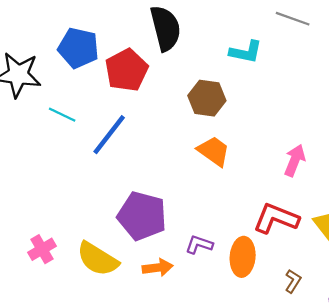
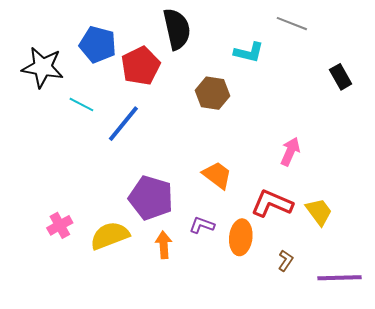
orange trapezoid: (214, 151) -> (217, 175), moved
yellow semicircle: (98, 259) -> (110, 236), turned 126
orange arrow: (158, 268) -> (164, 245), turned -88

